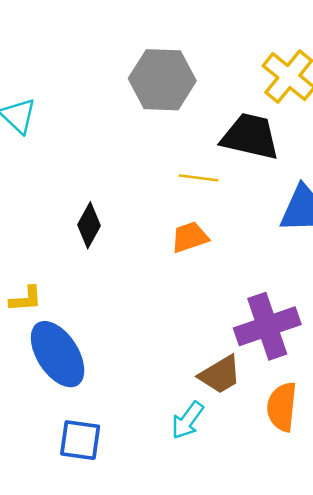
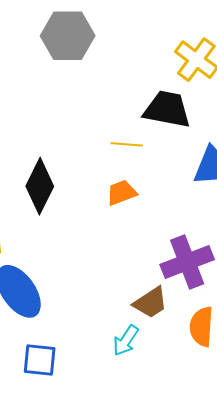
gray hexagon: (162, 80) -> (68, 36), moved
black diamond: (89, 225) -> (40, 186), size x1.5

